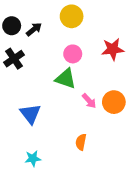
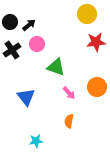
yellow circle: (72, 16) -> (87, 14), moved
pink circle: (73, 54) -> (37, 44), moved
pink arrow: (89, 101) -> (69, 93), moved
cyan star: (33, 158) -> (36, 141), moved

